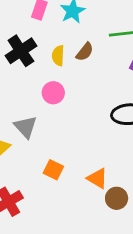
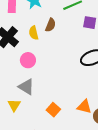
pink circle: (53, 93) -> (28, 60), moved
orange square: (53, 170) -> (53, 110), turned 32

